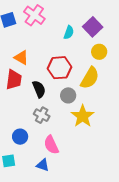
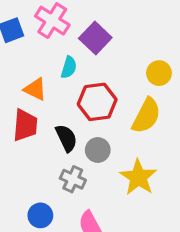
purple square: (93, 27) -> (95, 38), moved
cyan semicircle: (69, 32) -> (69, 67), moved
gray circle: (68, 95) -> (98, 150), moved

